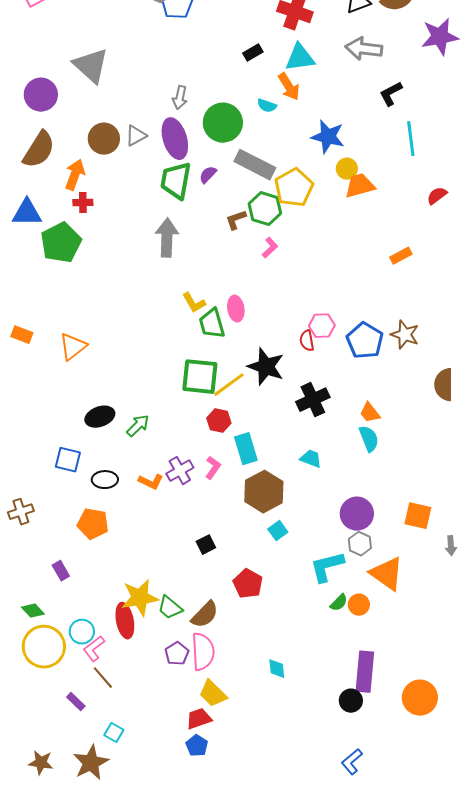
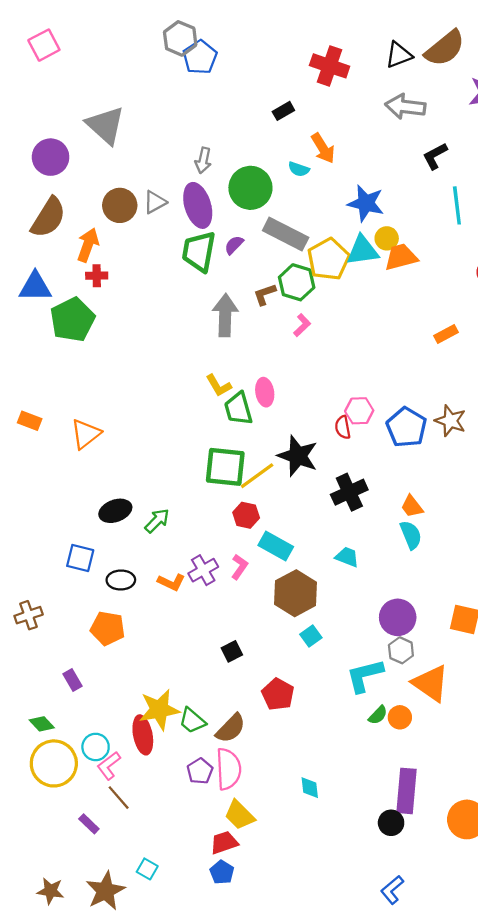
cyan triangle: (300, 58) -> (363, 250), moved
gray arrow: (167, 238) -> (225, 315), moved
cyan rectangle: (246, 449) -> (276, 546), turned -44
cyan square: (114, 733) -> (147, 869), moved

